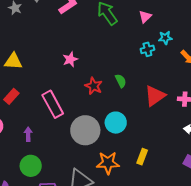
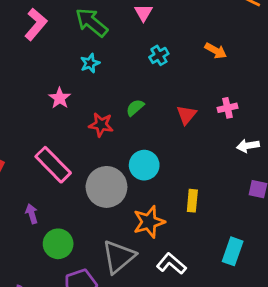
cyan star: (165, 38) -> (90, 63), moved
green semicircle: (121, 81) -> (135, 108), turned -88
red triangle: (155, 96) -> (186, 115), size x0.7
green circle: (31, 166) -> (58, 244), moved

